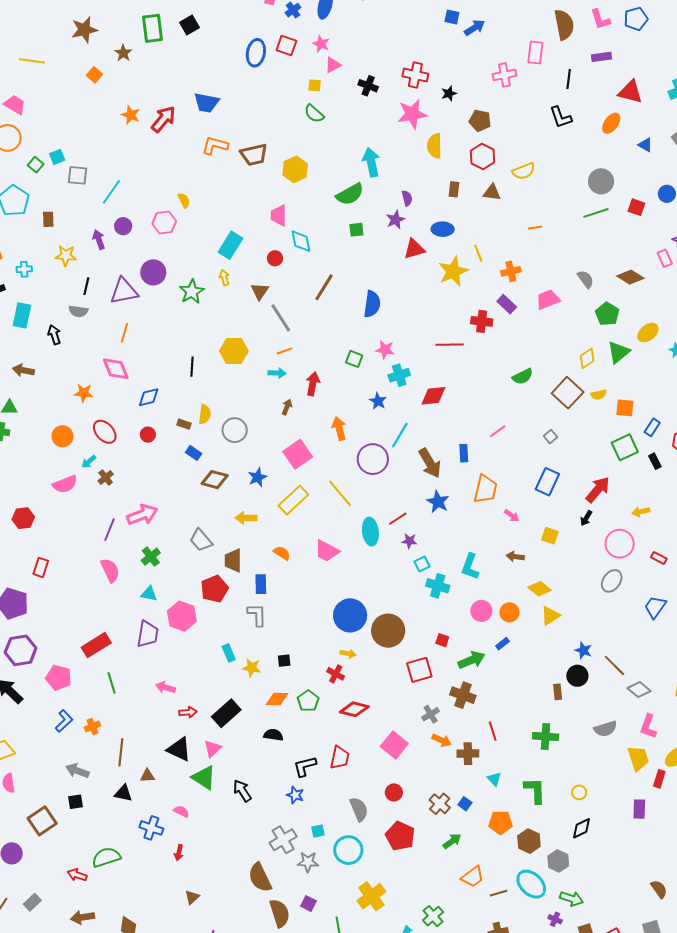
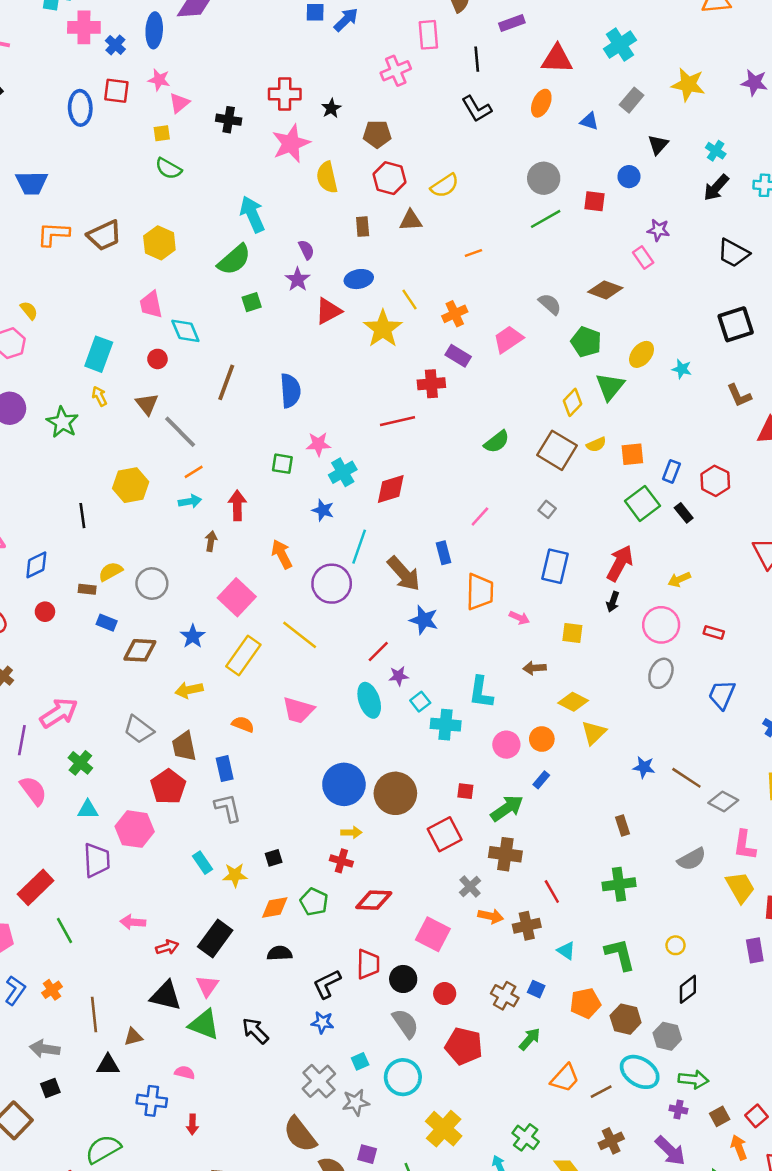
yellow semicircle: (205, 414) -> (111, 572), turned -114
cyan ellipse: (370, 532) -> (369, 700), moved
black circle: (577, 676) -> (403, 979), moved

